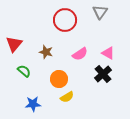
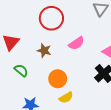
red circle: (65, 20) -> (51, 18), moved
pink semicircle: (80, 54) -> (76, 43), moved

